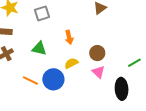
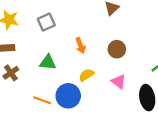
brown circle: (97, 53) -> (117, 49), moved

